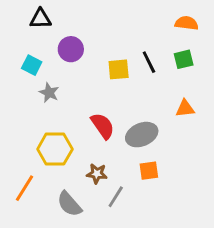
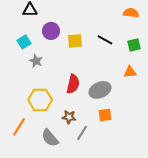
green square: (184, 59) -> (134, 45), moved
black line: (149, 62) -> (105, 40), turned -35
cyan square: (32, 65) -> (24, 42), turned 32
yellow square: (119, 69) -> (75, 41), moved
red semicircle: (103, 126) -> (73, 84), turned 48

